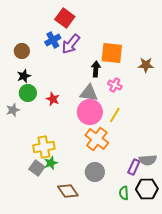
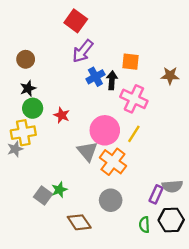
blue cross: (53, 40) -> (95, 77), moved
orange square: (112, 53) -> (130, 62), size x0.7
pink cross: (115, 85) -> (134, 99), size x1.6
gray triangle: (89, 93) -> (87, 151), moved, turned 42
gray star: (13, 110) -> (15, 149), moved
yellow cross: (44, 147) -> (23, 133), moved

